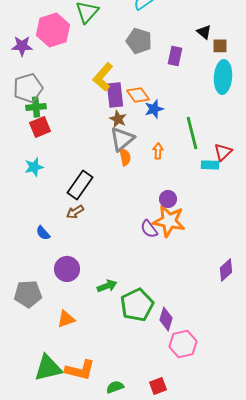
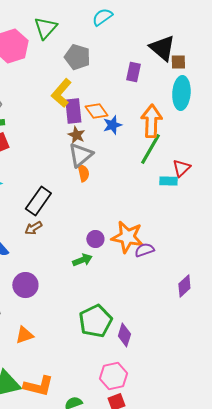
black triangle: (204, 32) -> (162, 48), size x1.8
gray pentagon: (139, 41) -> (77, 57), moved
green line: (192, 133) -> (150, 149), turned 44
orange arrow: (158, 151) -> (151, 121), moved, size x2.0
purple circle: (168, 199) -> (95, 239), moved
purple semicircle: (149, 229) -> (144, 250), moved, turned 108
green arrow: (107, 286) -> (82, 260), moved
pink hexagon: (183, 344) -> (113, 376), moved

